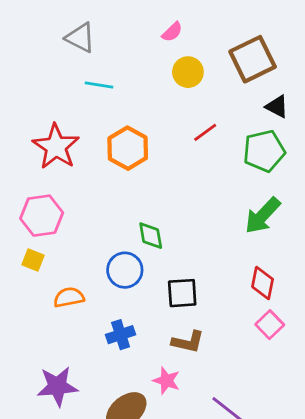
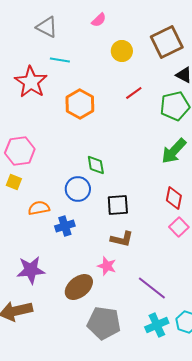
pink semicircle: (172, 32) -> (99, 20), moved
red star: (56, 147) -> (31, 82), moved
blue cross: (121, 335) -> (65, 226), moved

